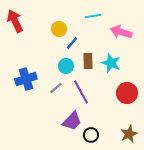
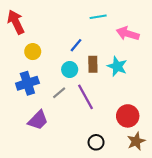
yellow circle: (59, 29) -> (33, 52), moved
red circle: (127, 93) -> (128, 116), moved
purple trapezoid: (72, 121) -> (38, 120), moved

